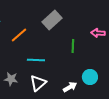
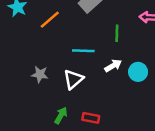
cyan line: (36, 60) -> (83, 51), moved
white arrow: (70, 87) -> (113, 66), moved

